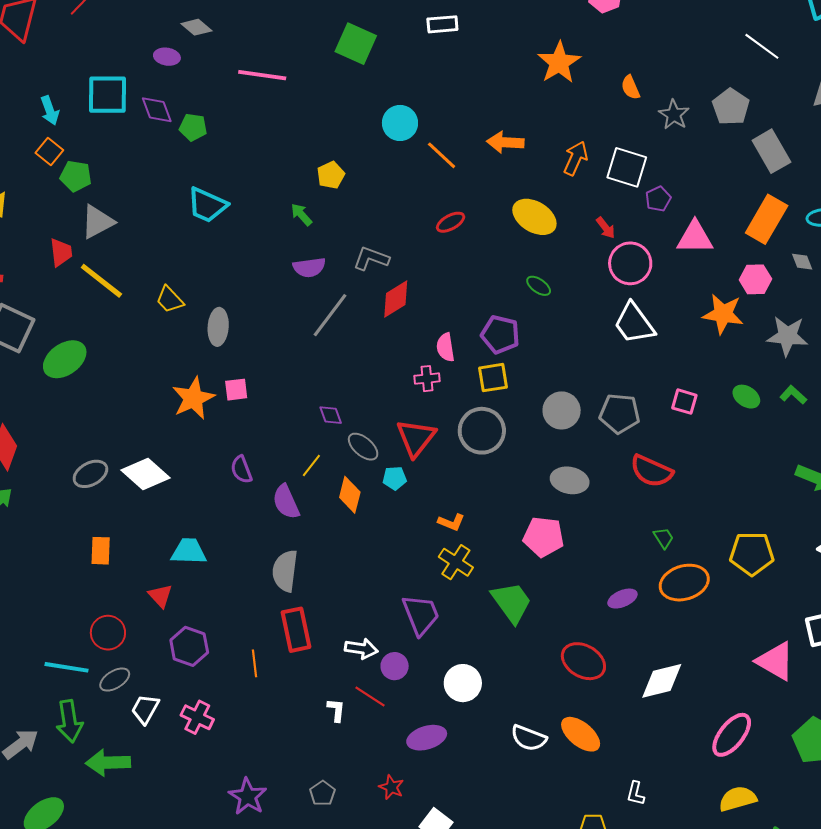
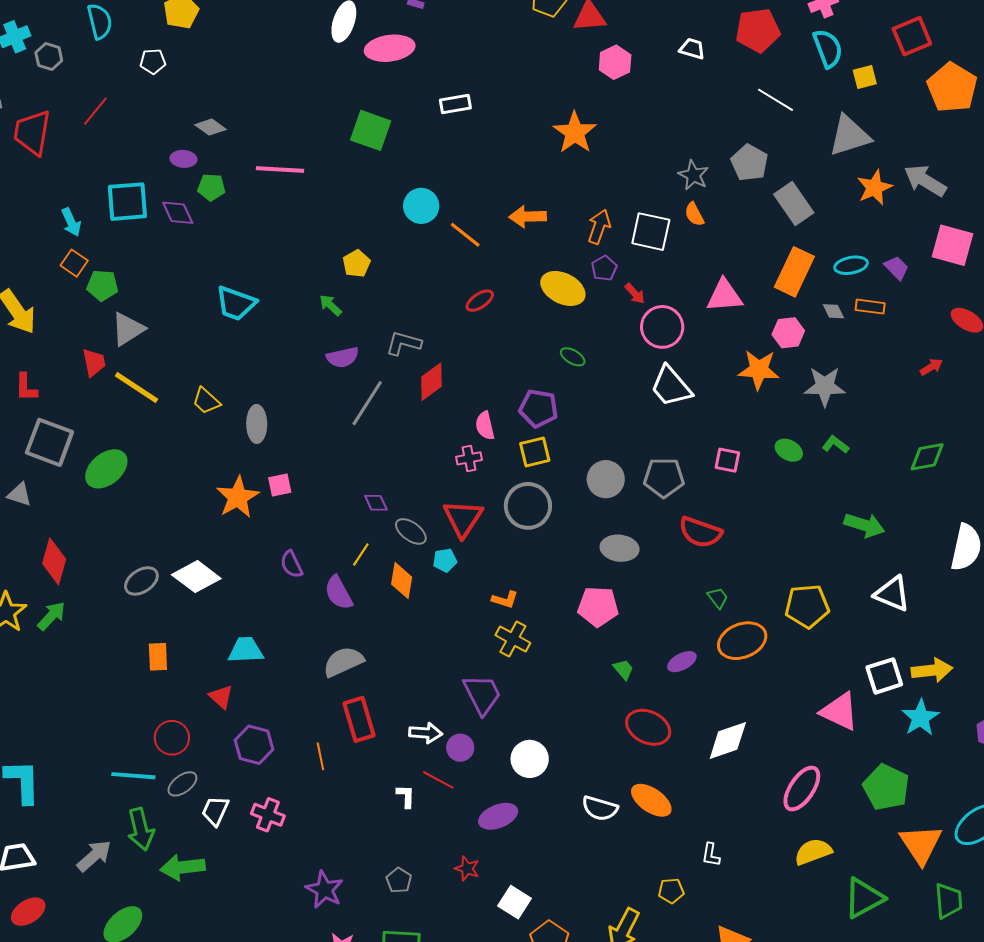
orange semicircle: (630, 87) -> (694, 214), moved
green pentagon: (193, 127) -> (211, 187), moved
purple pentagon: (658, 199) -> (604, 268), moved
gray semicircle: (285, 571) -> (343, 662), turned 63
green trapezoid: (512, 602) -> (623, 669), moved, size x0.5

